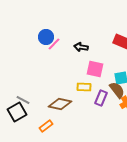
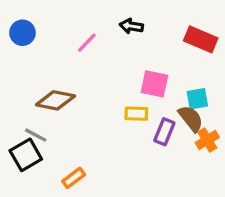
blue circle: (46, 37) -> (22, 33), moved
black arrow: (81, 47) -> (131, 26), moved
brown diamond: (60, 104) -> (55, 100), moved

